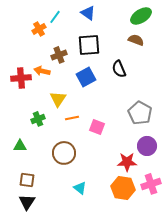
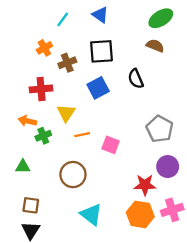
orange cross: (39, 29) -> (44, 48), moved
orange arrow: (42, 71) -> (27, 121), moved
red cross: (21, 78) -> (41, 89), moved
cyan triangle: (80, 188) -> (91, 214), size x1.5

